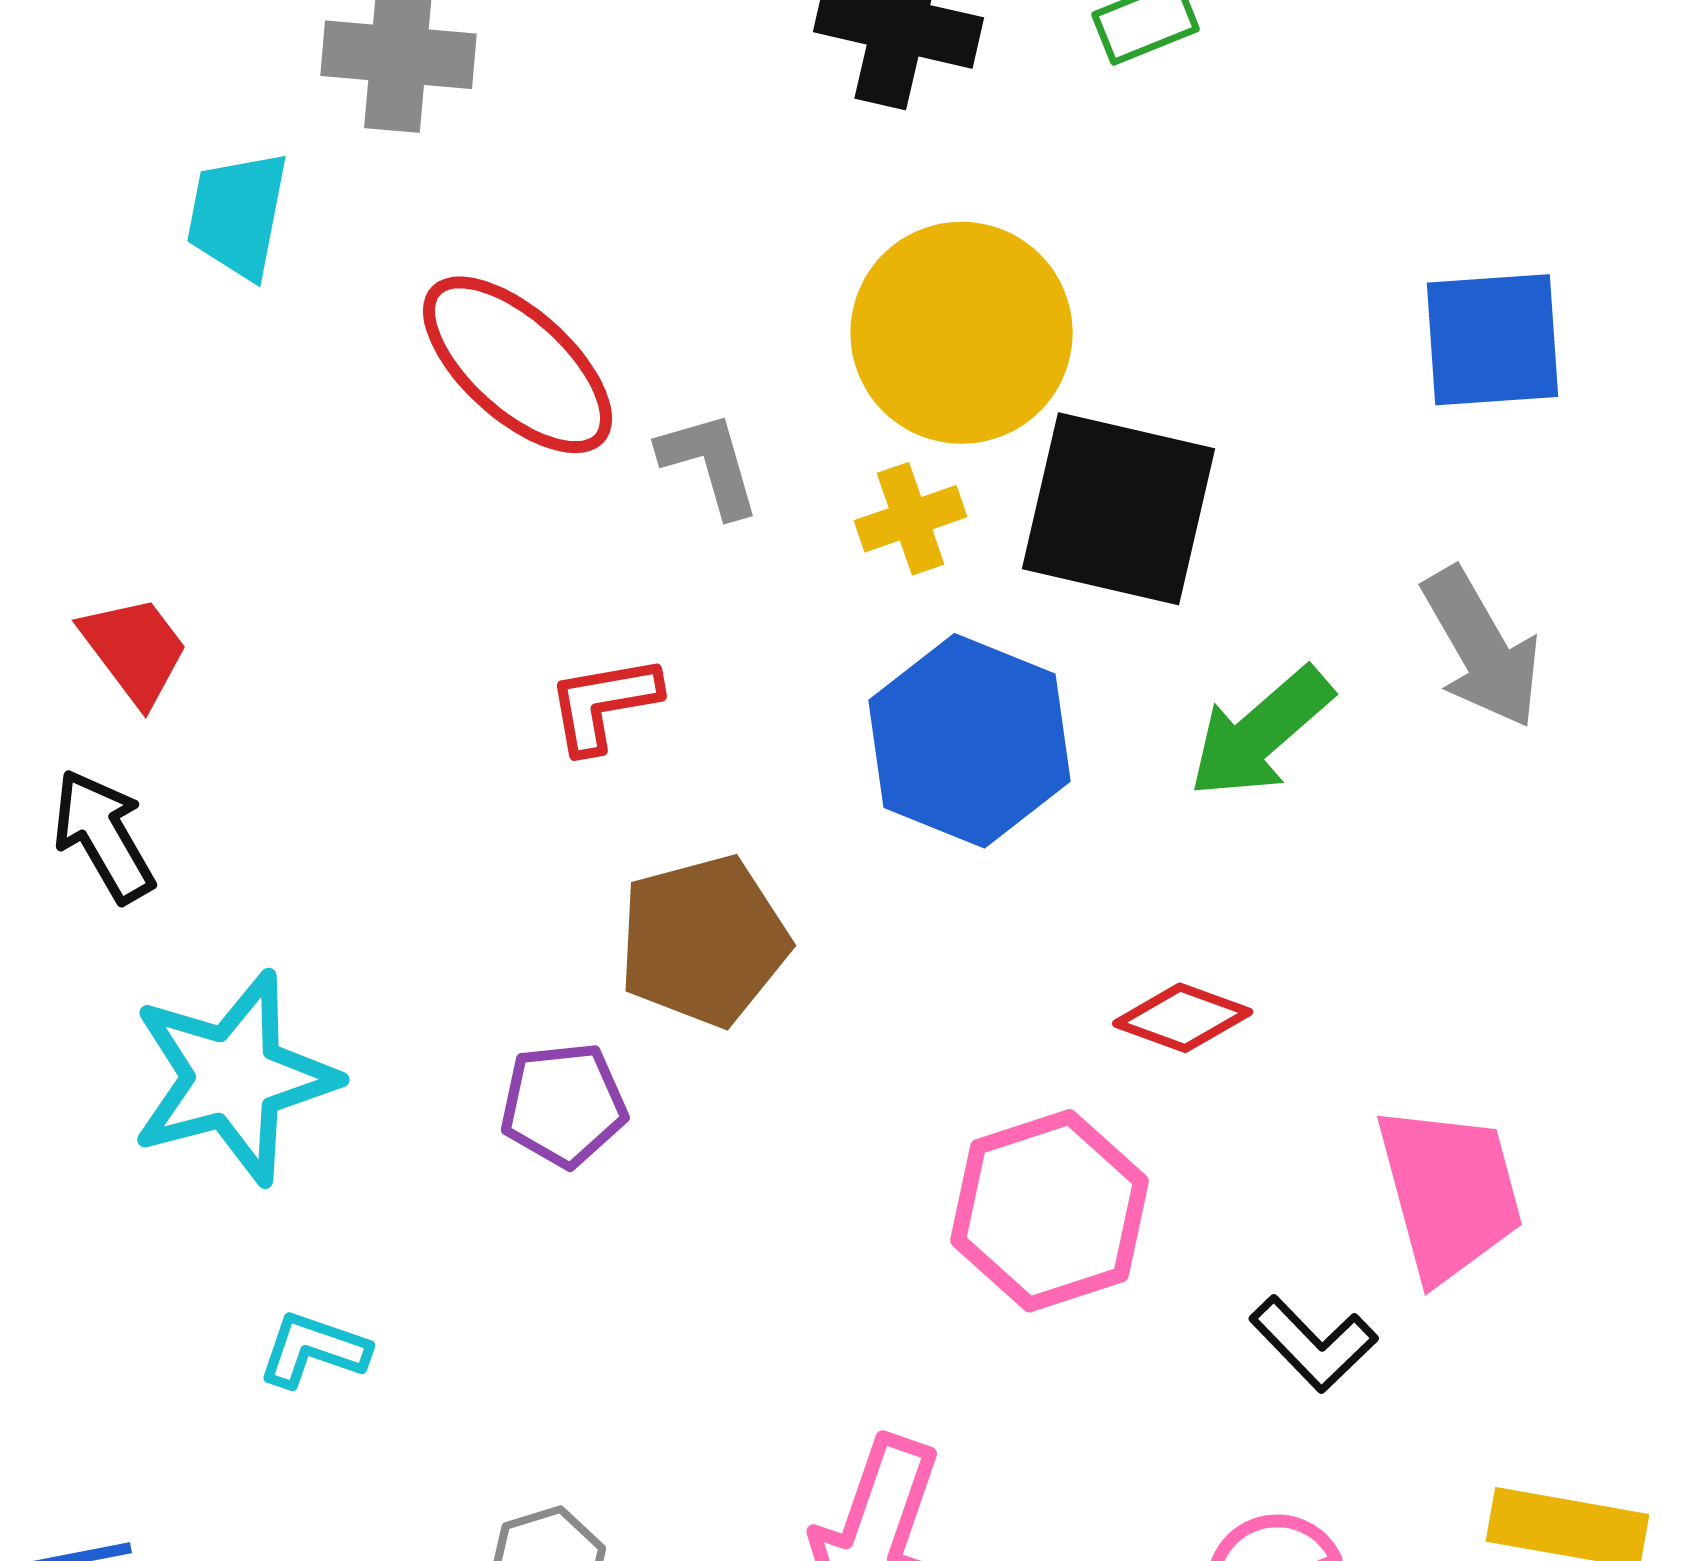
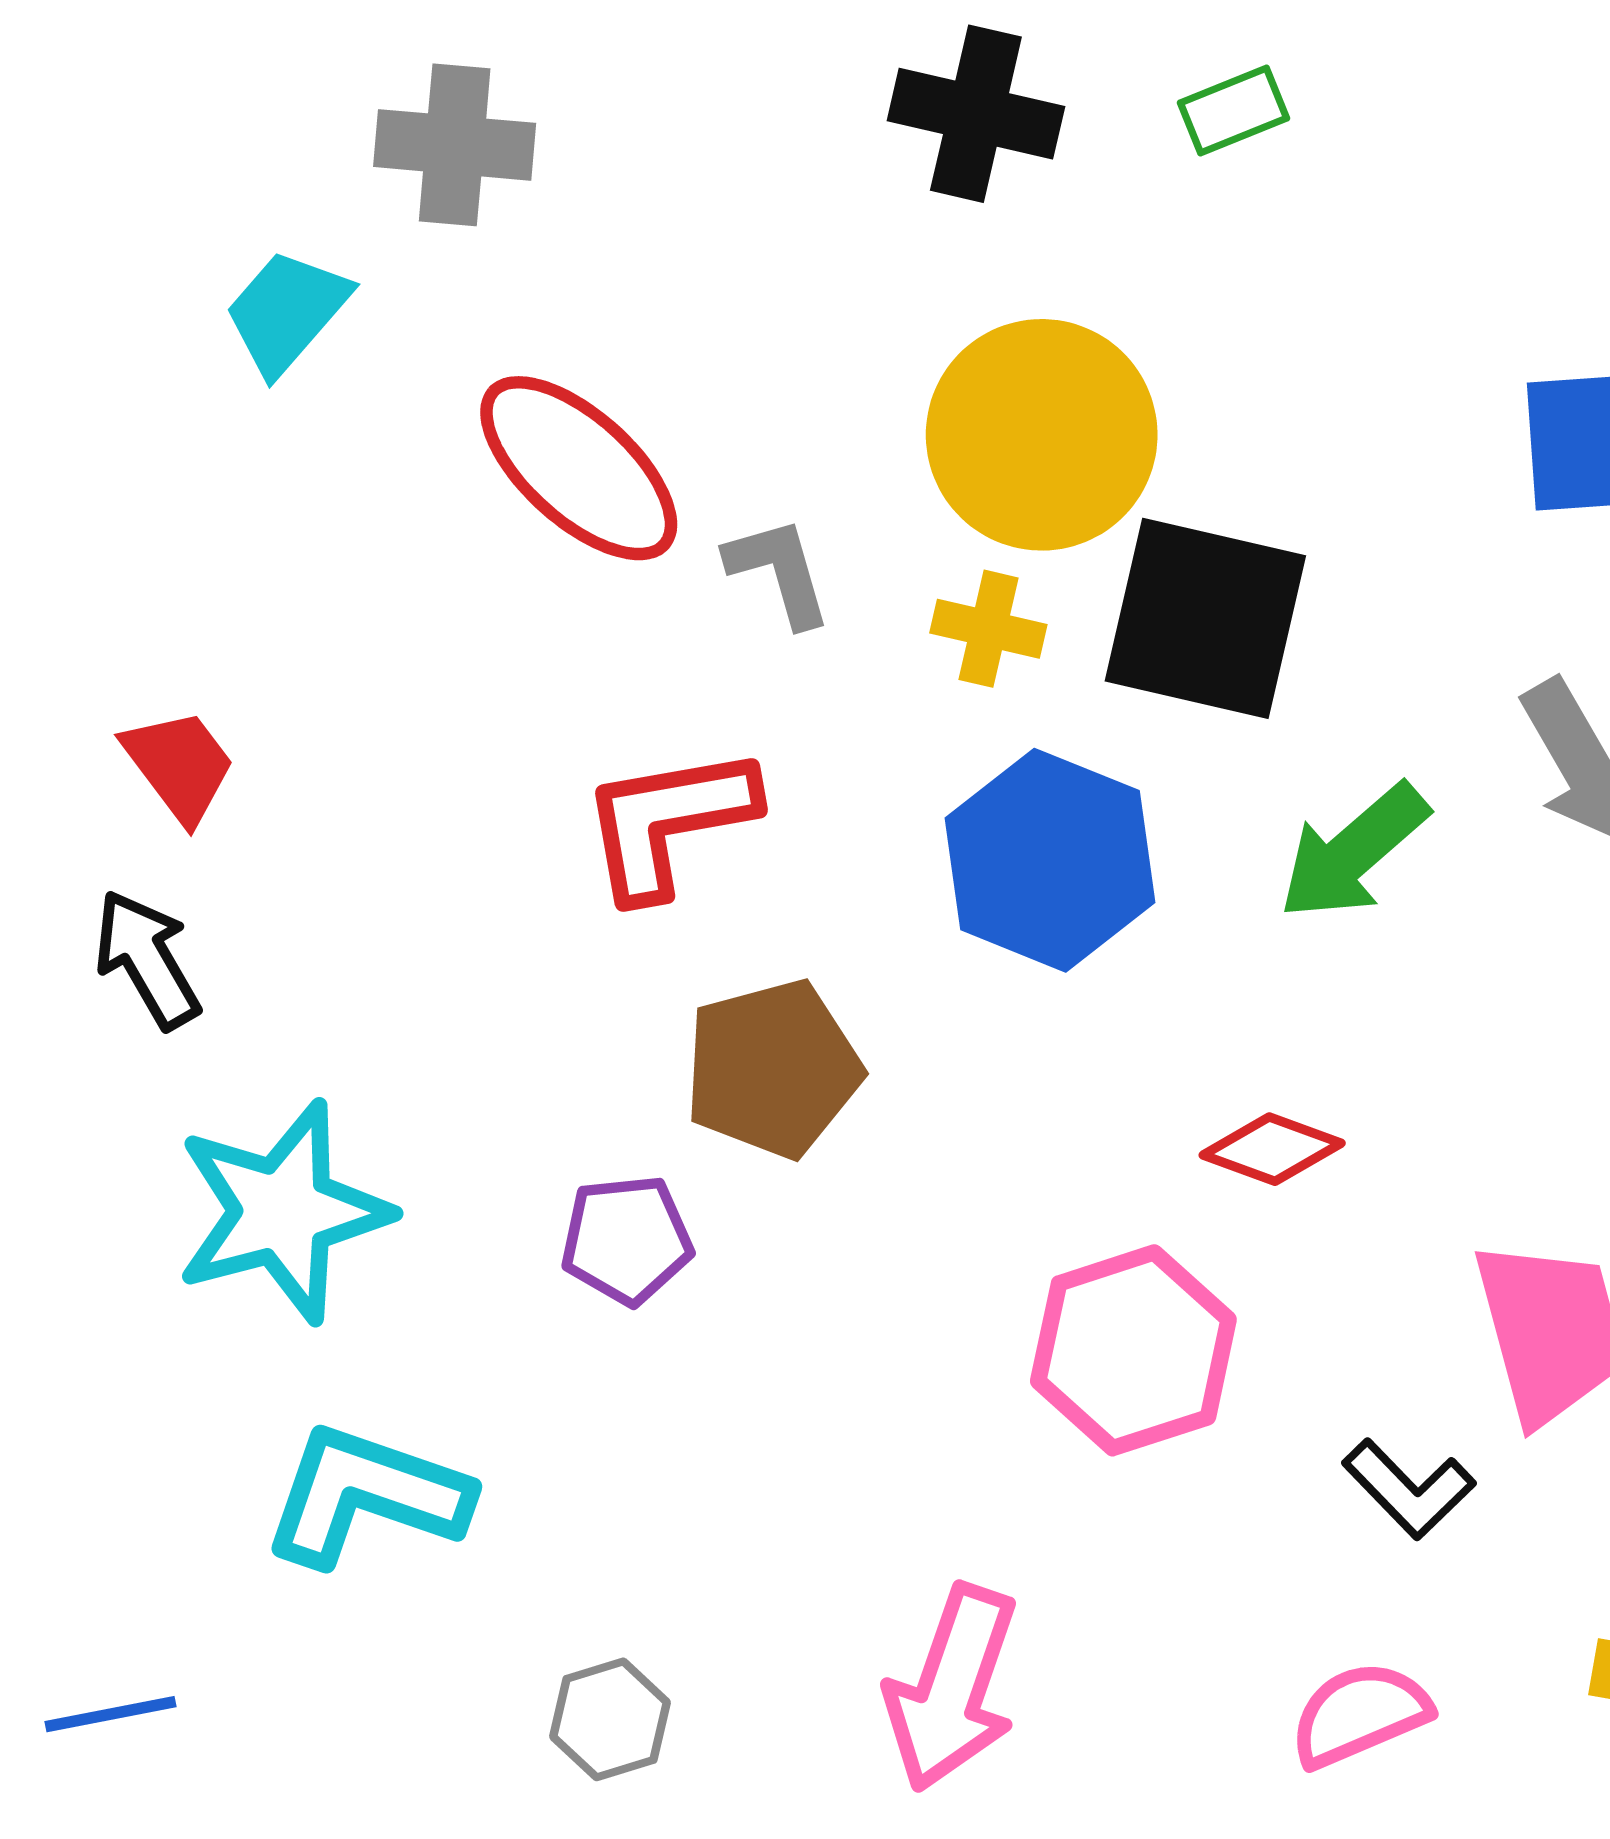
cyan trapezoid: (238, 215) -> (287, 312), turned 30
yellow cross: (911, 519) -> (988, 629), turned 32
red L-shape: (604, 704) -> (668, 822), size x1.5
cyan L-shape: (314, 1350) -> (366, 1495), size x1.8

